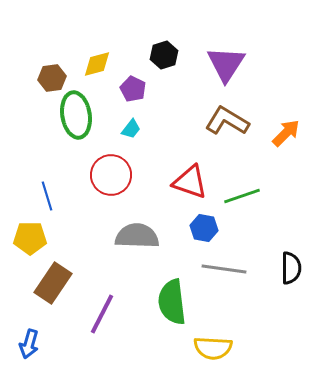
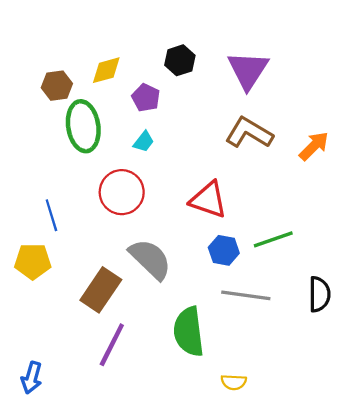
green line: (242, 196) -> (273, 239), moved
gray semicircle: (137, 236) -> (150, 259), turned 42
brown rectangle: (53, 283) -> (101, 290), moved
yellow semicircle: (213, 348) -> (234, 382), size x0.6

